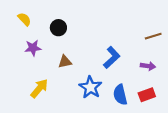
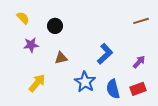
brown line: (153, 36) -> (141, 21), moved
purple arrow: (148, 66) -> (139, 62), turned -56

